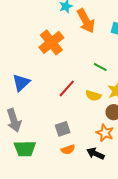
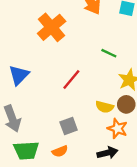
yellow semicircle: (93, 96) -> (105, 107), moved
orange semicircle: (68, 150) -> (60, 151), moved
black arrow: (95, 154) -> (107, 153), turned 144

